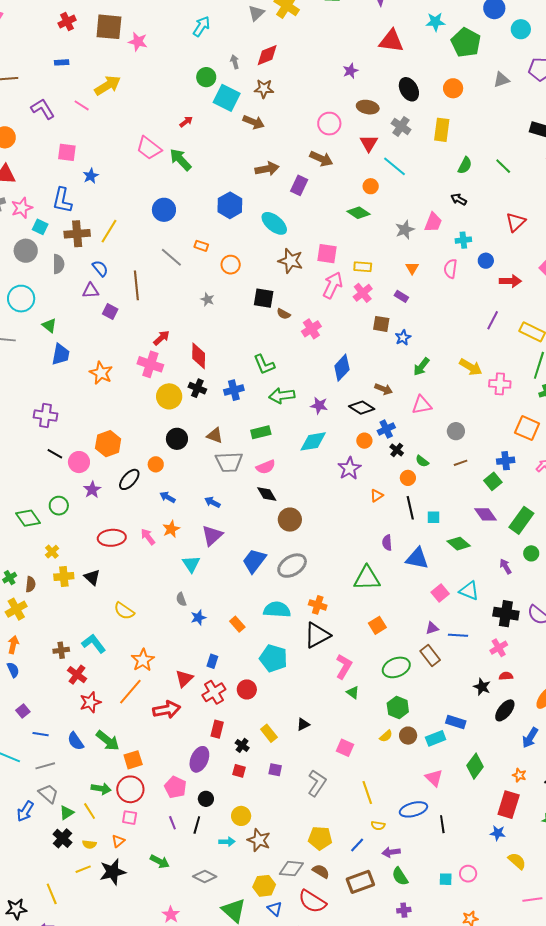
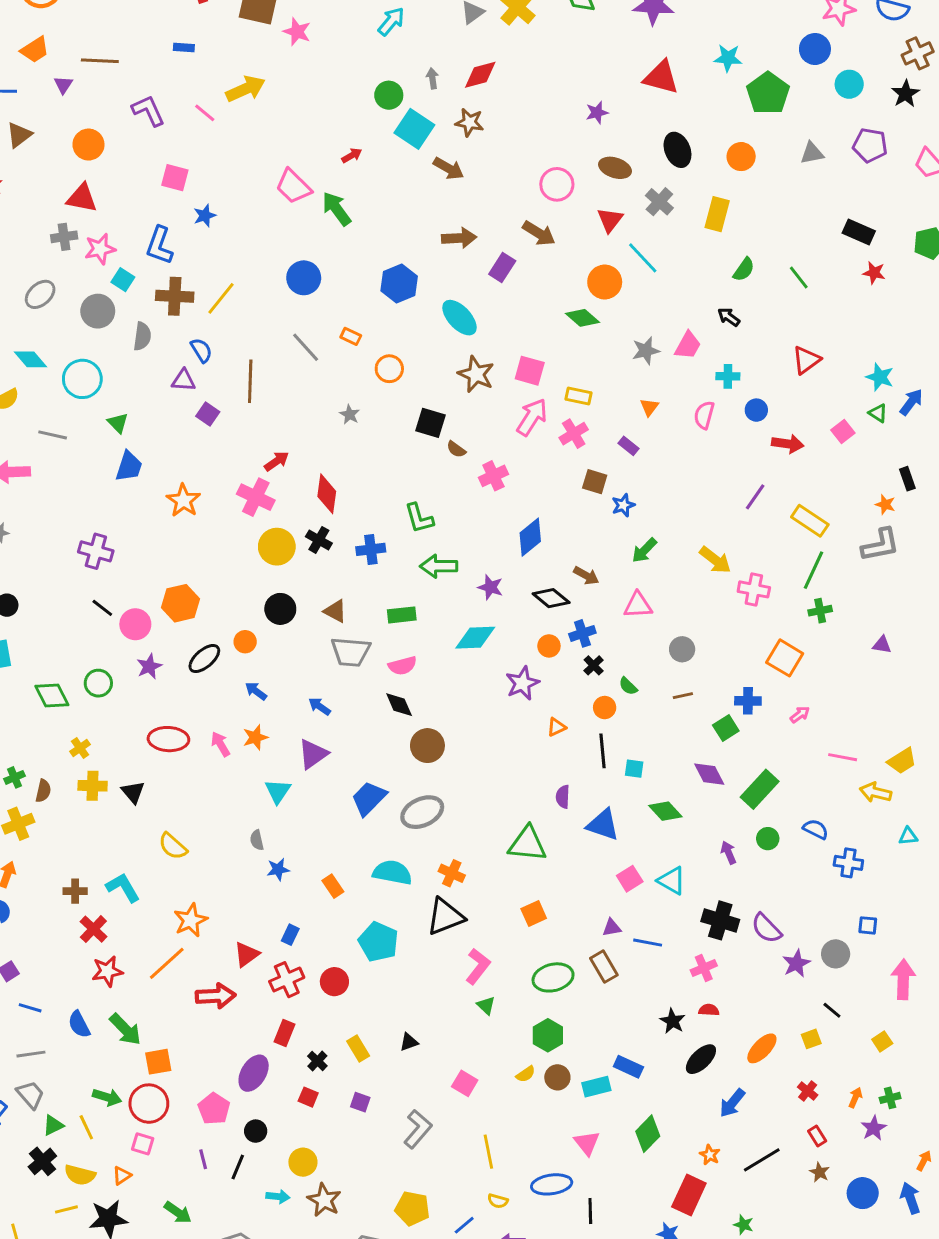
orange circle: (371, 186) -> (605, 282), size x1.5
yellow semicircle: (89, 844) -> (80, 1175), size x1.5

